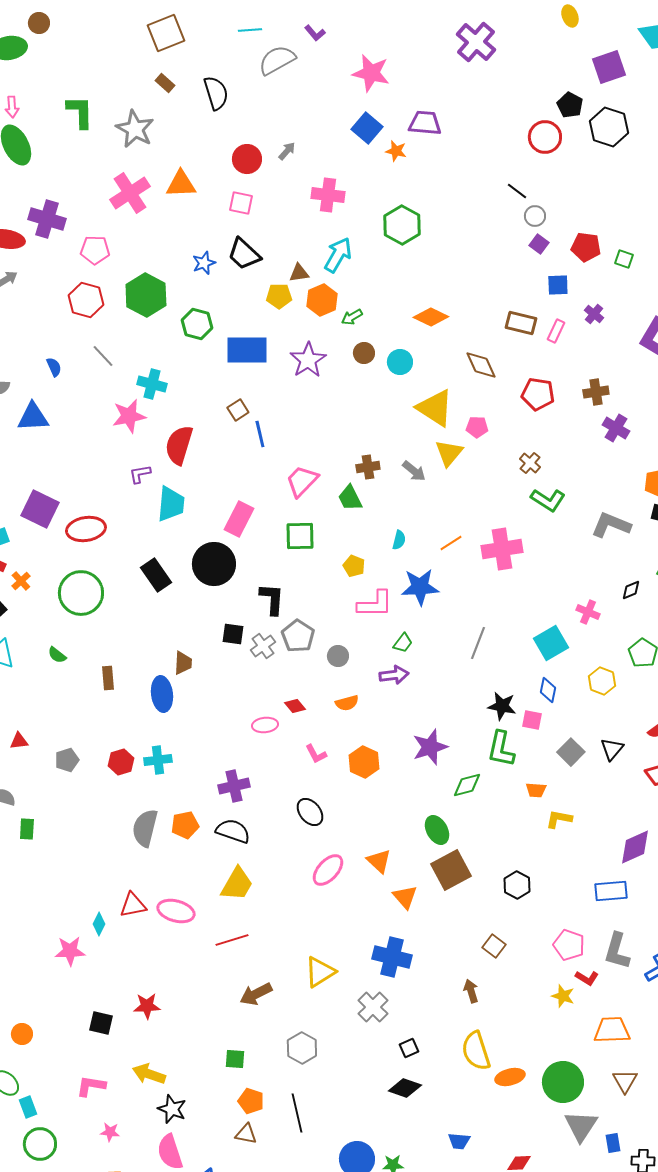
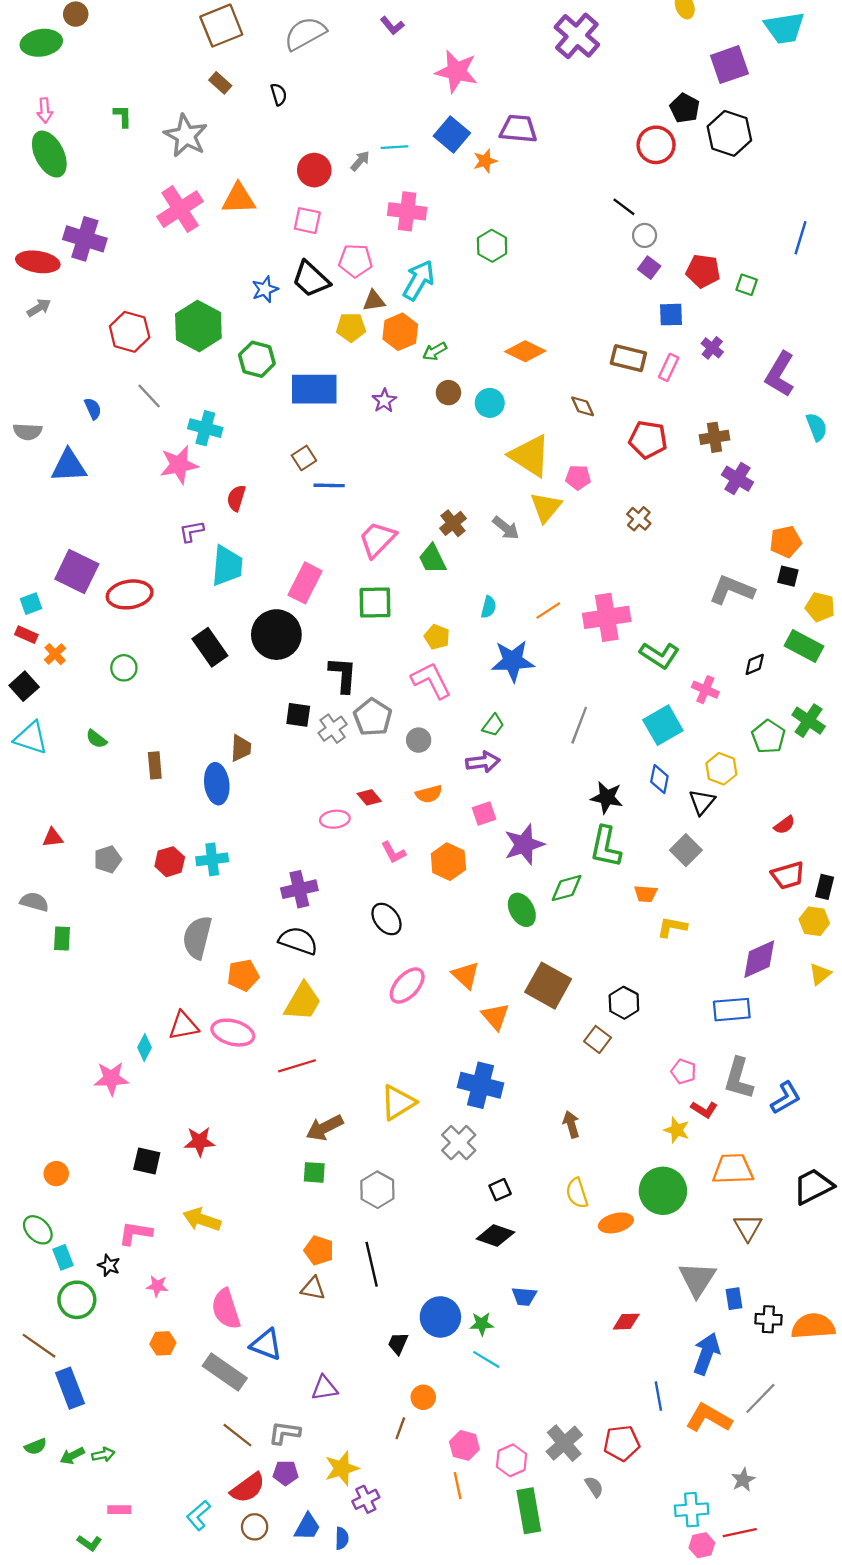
cyan line: (250, 30) -> (395, 147), moved
gray semicircle: (277, 60) -> (305, 34), moved
black semicircle: (216, 93) -> (279, 94), size x0.6
green L-shape: (80, 112) -> (123, 116), size x0.6
orange star: (396, 151) -> (485, 161), turned -30
green hexagon: (402, 225) -> (492, 246), size x0.7
pink pentagon: (95, 250) -> (356, 261), moved
purple star: (308, 360) -> (384, 401), size x0.6
brown diamond: (481, 365) -> (583, 406), size x0.7
blue line: (260, 434) -> (329, 485), turned -76
red semicircle: (179, 445) -> (236, 498), size x0.6
brown cross: (368, 467) -> (453, 523), turned -30
green L-shape: (548, 500) -> (659, 655), moved
green circle: (81, 593) -> (124, 668), size x0.5
pink L-shape: (375, 604) -> (431, 680), moved, turned -117
pink square: (532, 720) -> (484, 813), moved, turned -30
black triangle: (612, 749) -> (702, 802), moved
orange pentagon: (185, 825) -> (243, 975), moved
green ellipse: (437, 830) -> (522, 910), moved
brown square: (451, 870) -> (548, 986), turned -33
pink pentagon: (569, 945) -> (684, 1072), size x0.7
brown square: (494, 946) -> (598, 1039), moved
yellow semicircle: (476, 1051) -> (577, 1193), size x0.7
green square: (235, 1059) -> (314, 1172), moved
green circle: (563, 1082) -> (663, 1191), moved
black star: (172, 1109) -> (109, 1265), moved, size x0.7
blue trapezoid: (459, 1141) -> (524, 1296), moved

